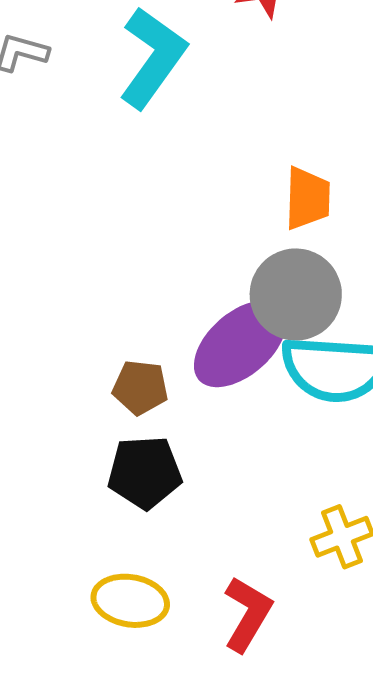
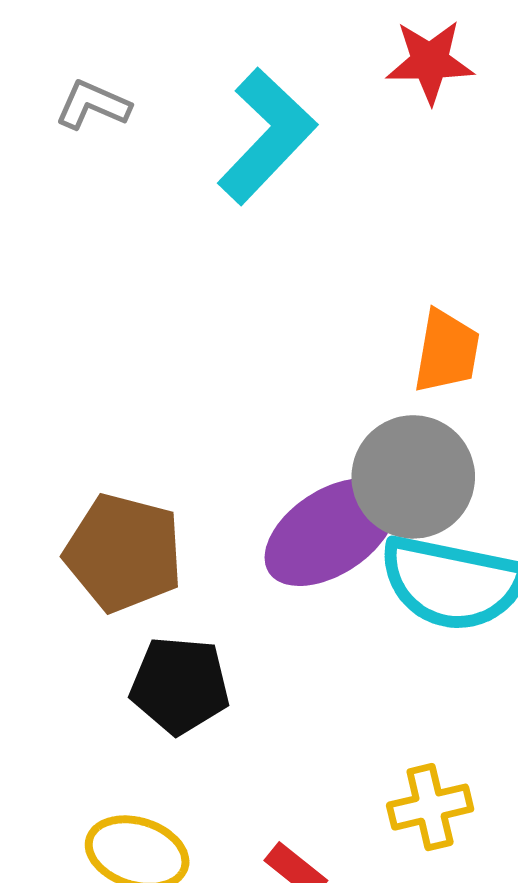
brown pentagon: (140, 387) -> (124, 553), moved, size x1.6

